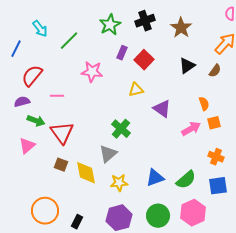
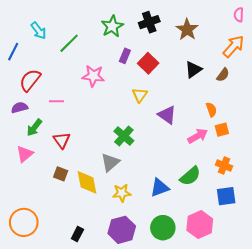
yellow triangle: (136, 90) -> (140, 95), turned -42
green arrow: (36, 121) -> (34, 128), turned 108
red triangle: (62, 133) -> (62, 140), size x0.7
green semicircle: (186, 180) -> (190, 176), moved
orange circle: (45, 211) -> (24, 222), moved

